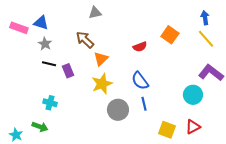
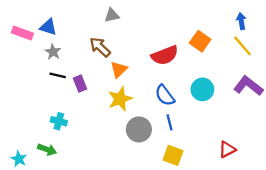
red semicircle: (140, 47) -> (165, 55), size x1.6
cyan circle: (193, 95) -> (202, 89), moved
yellow square: (167, 130) -> (173, 155), moved

